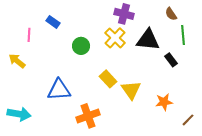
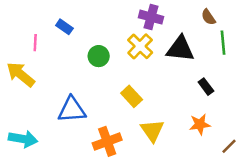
black rectangle: (171, 60) -> (206, 87), moved
yellow arrow: (17, 61) -> (21, 74), size x1.4
yellow triangle: (131, 90) -> (152, 130), moved

